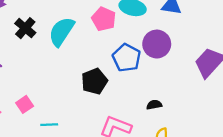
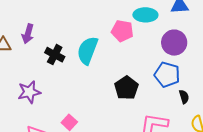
blue pentagon: (127, 58) -> (167, 75), moved
black semicircle: (154, 105) -> (184, 97), turned 96

